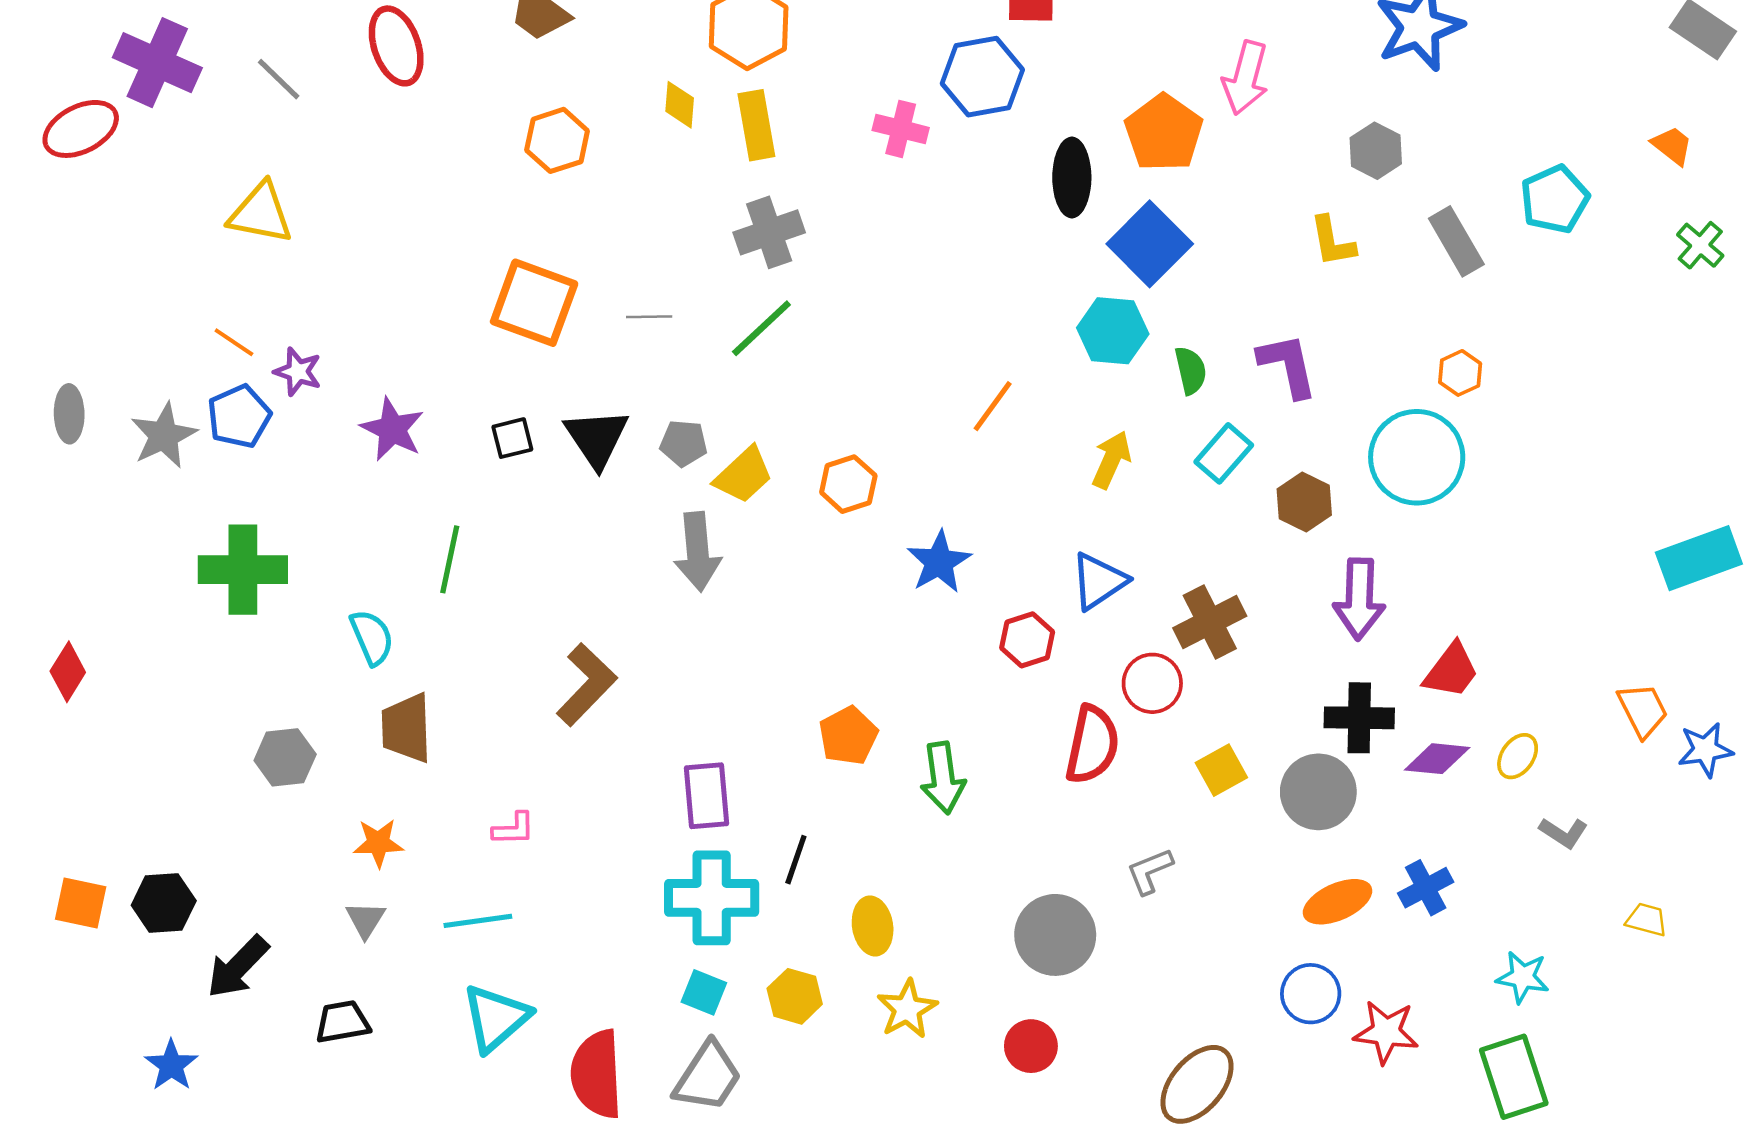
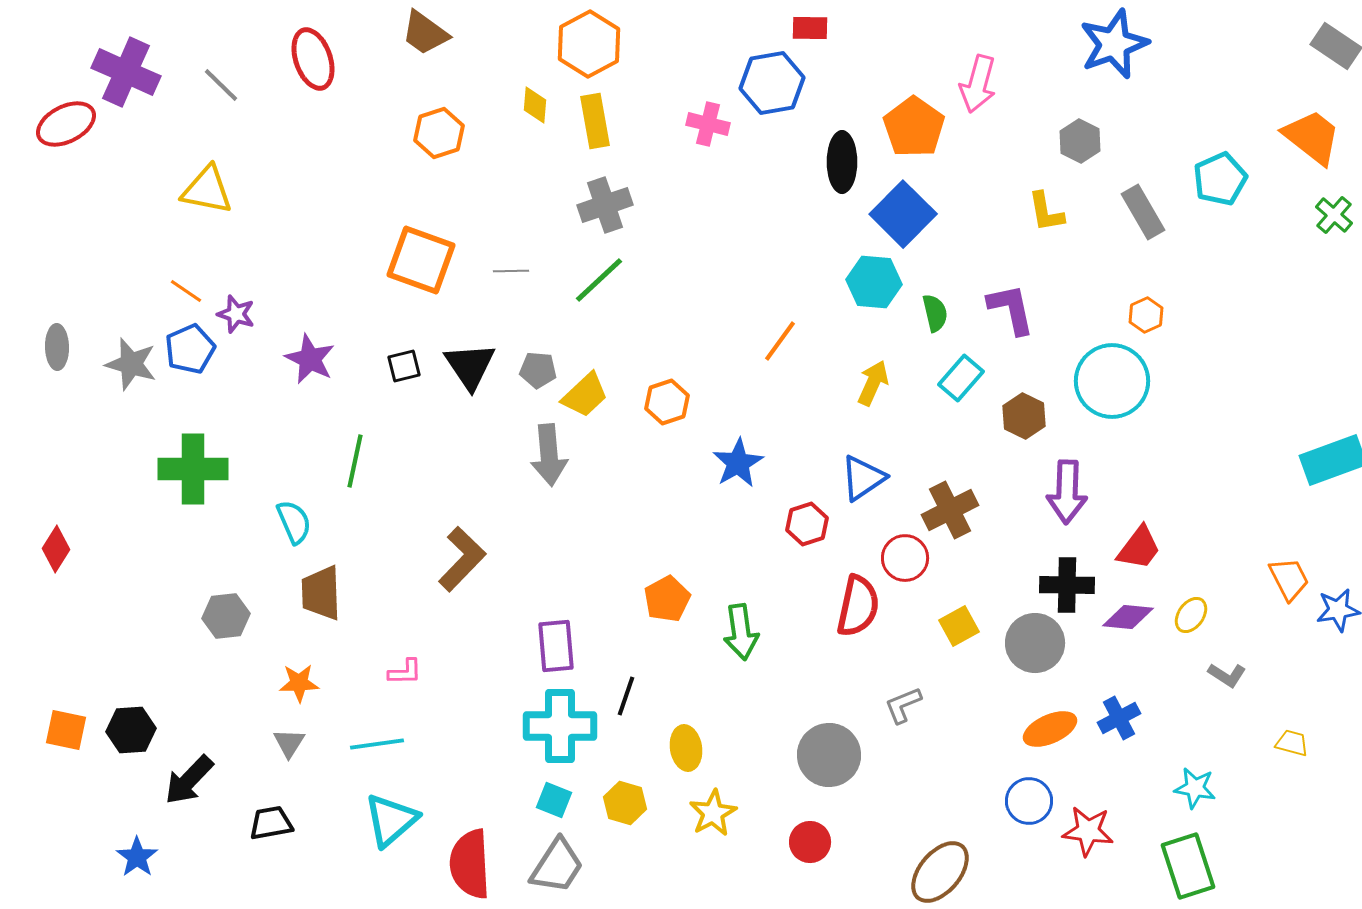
orange trapezoid: (1672, 146) -> (1312, 137), size x1.8
gray star: (164, 436) -> (131, 364), turned -30

